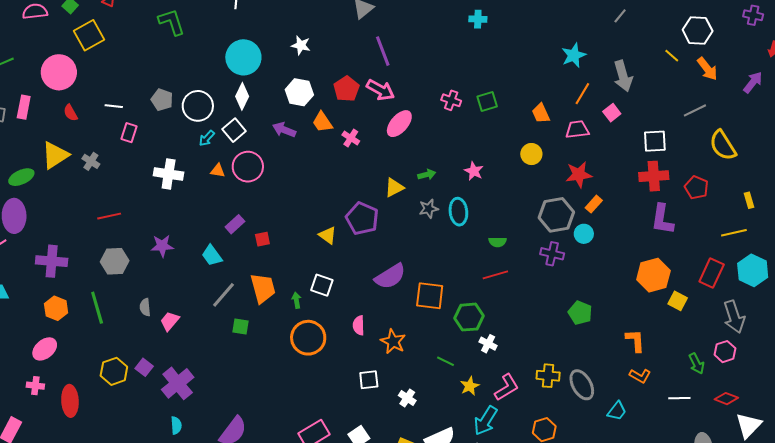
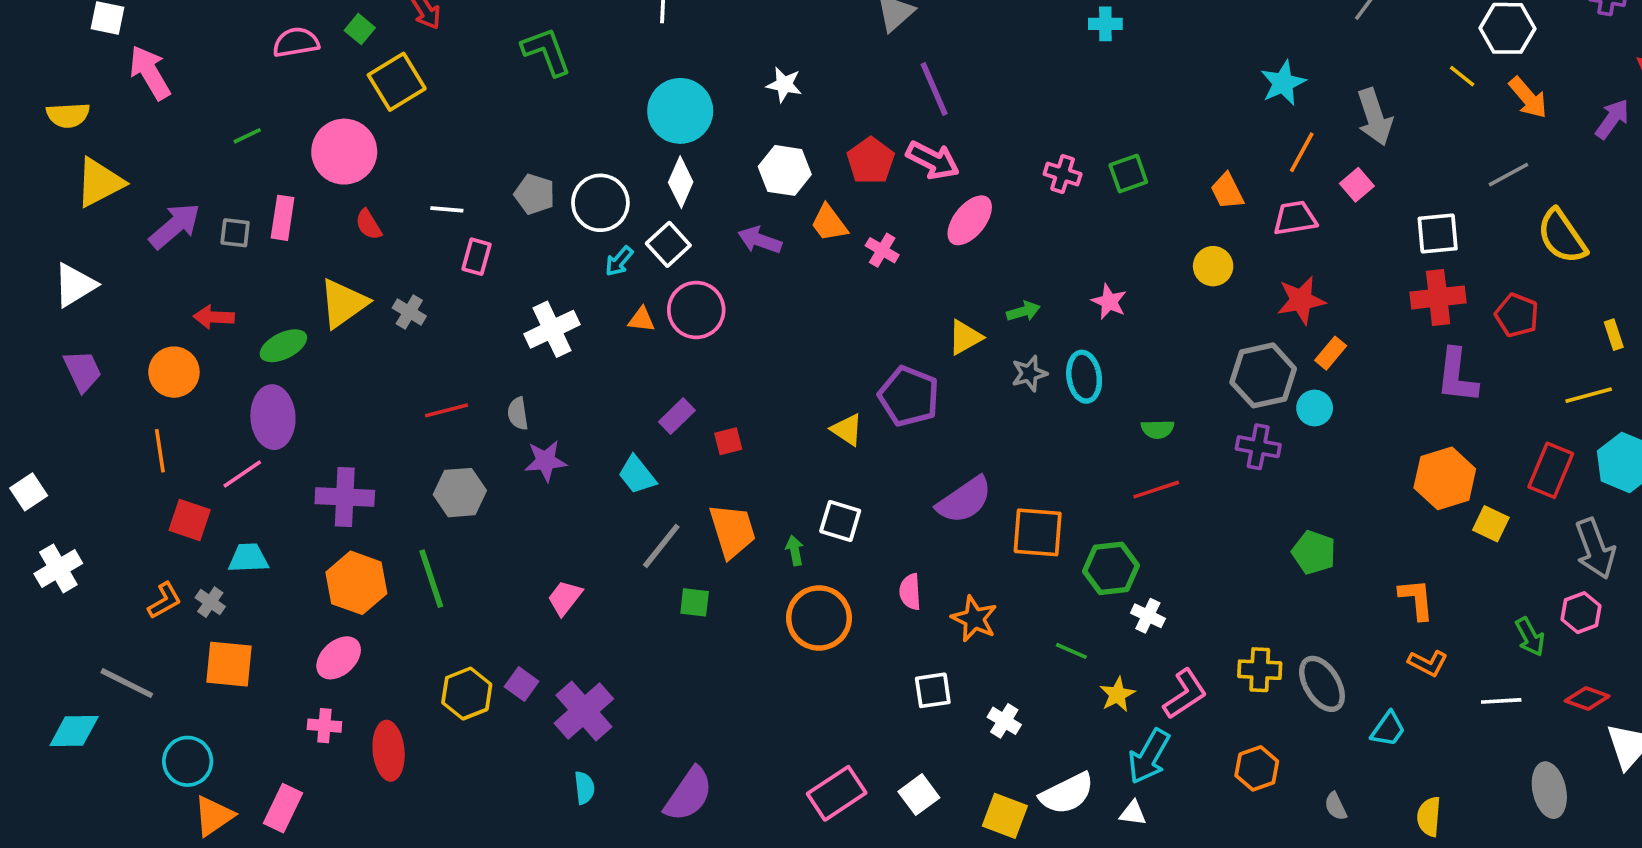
white cross: (169, 174) -> (552, 329), turned -32
gray semicircle: (145, 307) -> (518, 414), moved
orange hexagon: (56, 308) -> (356, 583), size x1.4

